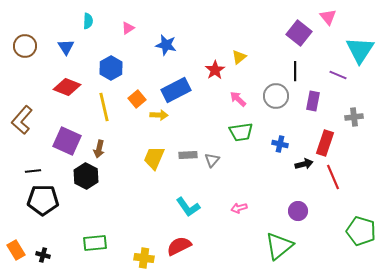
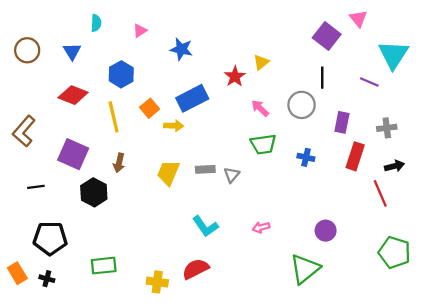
purple rectangle: (313, 101) -> (342, 122), moved
brown arrow: (99, 149) -> (119, 163), moved
black arrow: (304, 164) -> (394, 166), moved
red line: (333, 177) -> (380, 193), moved
black pentagon: (43, 200) -> (50, 238), moved

